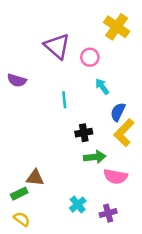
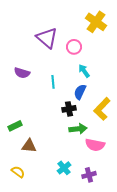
purple semicircle: (17, 80) -> (22, 73), moved
blue semicircle: (118, 112) -> (80, 92), moved
green rectangle: (19, 194) -> (15, 126), moved
yellow semicircle: (22, 219) -> (18, 172), moved

